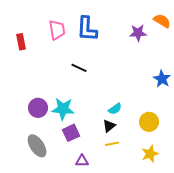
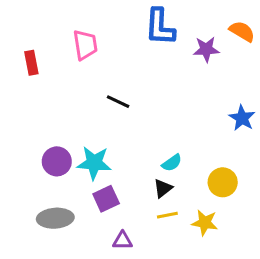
blue L-shape: (87, 29) -> (160, 27), moved
gray ellipse: (37, 146) -> (55, 218), turned -60
yellow star: (150, 154) -> (205, 223), moved, turned 30

